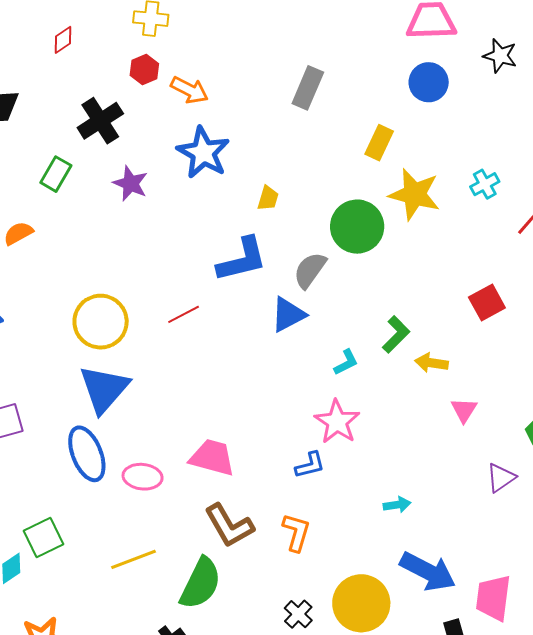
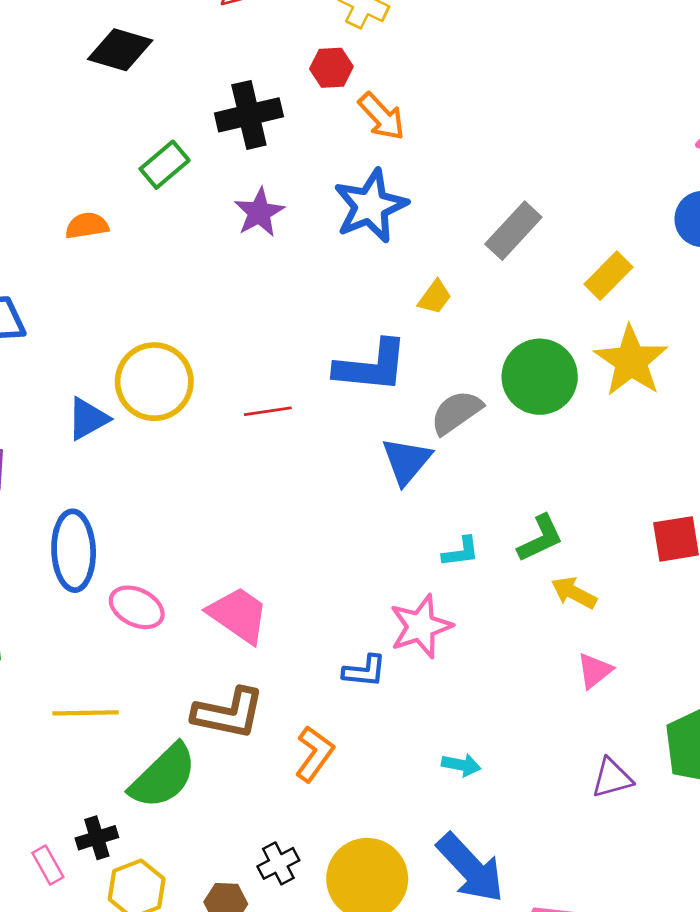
gray rectangle: (308, 88) -> (513, 231), moved
blue triangle: (288, 315) -> (406, 461), turned -42
blue triangle: (104, 389) -> (88, 419), moved, size x0.6
brown L-shape: (229, 526) -> (228, 713), turned -68

